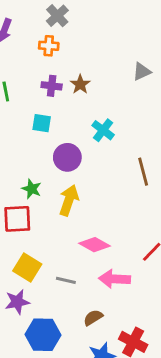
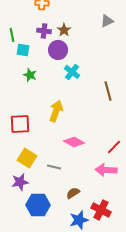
cyan square: (42, 123) -> (23, 50), moved
cyan cross: (103, 130) -> (72, 72), moved
purple circle: (67, 157) -> (58, 50), moved
green star: (32, 189) -> (30, 75), moved
pink arrow: (115, 279) -> (106, 170), moved

